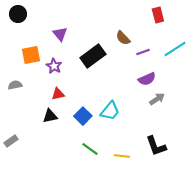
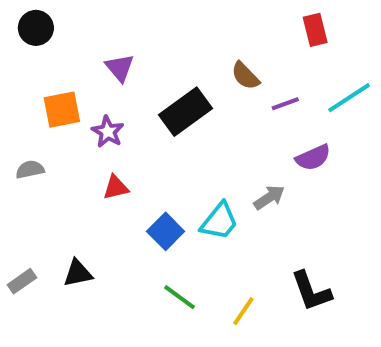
purple semicircle: (147, 79) -> (313, 158), moved
gray arrow: (157, 99) -> (269, 197), moved
black triangle: (50, 116) -> (78, 273), moved
yellow line: (122, 156) -> (243, 311), turned -63

